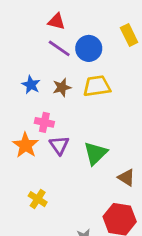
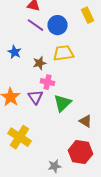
brown star: (62, 87) -> (40, 63), moved
pink cross: (44, 122) -> (48, 82), moved
yellow cross: (38, 199) -> (20, 137), size x1.6

